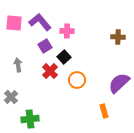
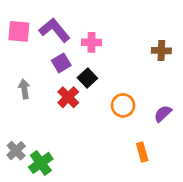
orange circle: (77, 80) -> (123, 105), moved
purple semicircle: (119, 83) -> (163, 114), size x0.6
gray cross: (11, 97) -> (16, 151), moved
green cross: (30, 119) -> (41, 163), turned -30

